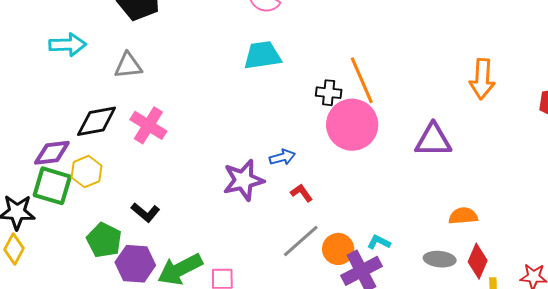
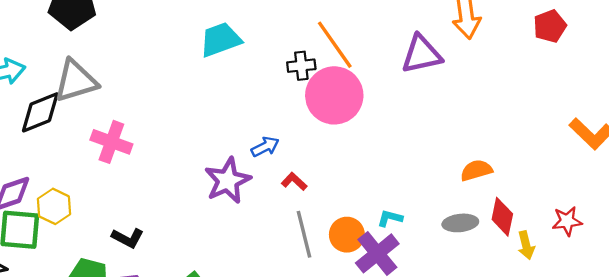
gray triangle: (128, 66) -> (76, 81), size x1.4
black diamond: (97, 121) -> (40, 112), moved
purple triangle: (433, 140) -> (422, 54), moved
gray line: (301, 241) -> (304, 234), turned -51

